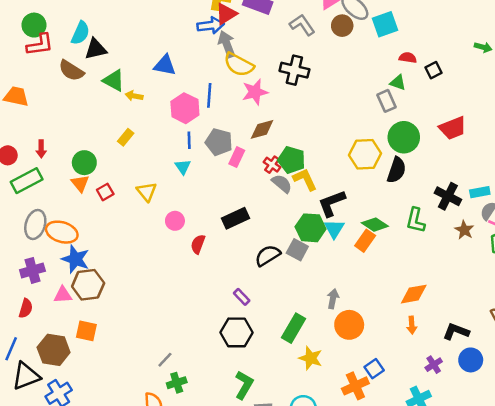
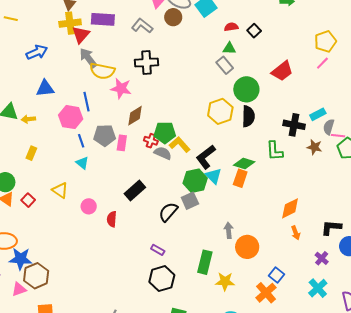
blue arrow: (211, 25) -> (37, 52), moved
pink star: (255, 92) -> (121, 88), turned -30
gray square: (297, 250) -> (190, 201), turned -36

